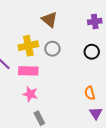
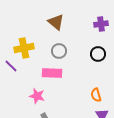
yellow cross: (28, 46) -> (24, 48), moved
pink rectangle: (28, 71) -> (52, 73), moved

